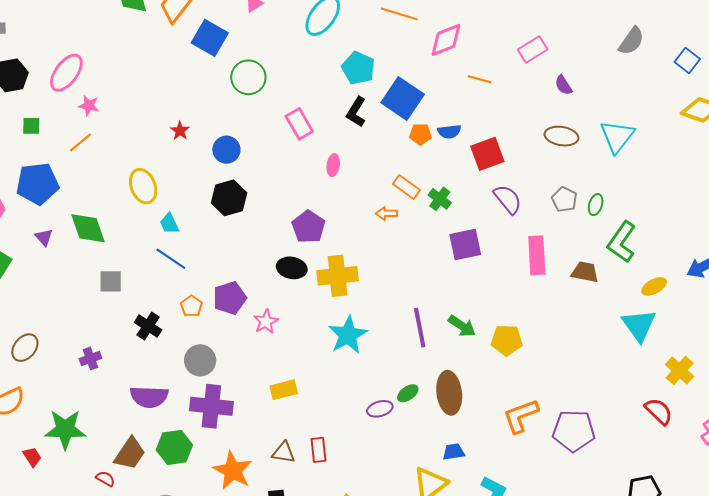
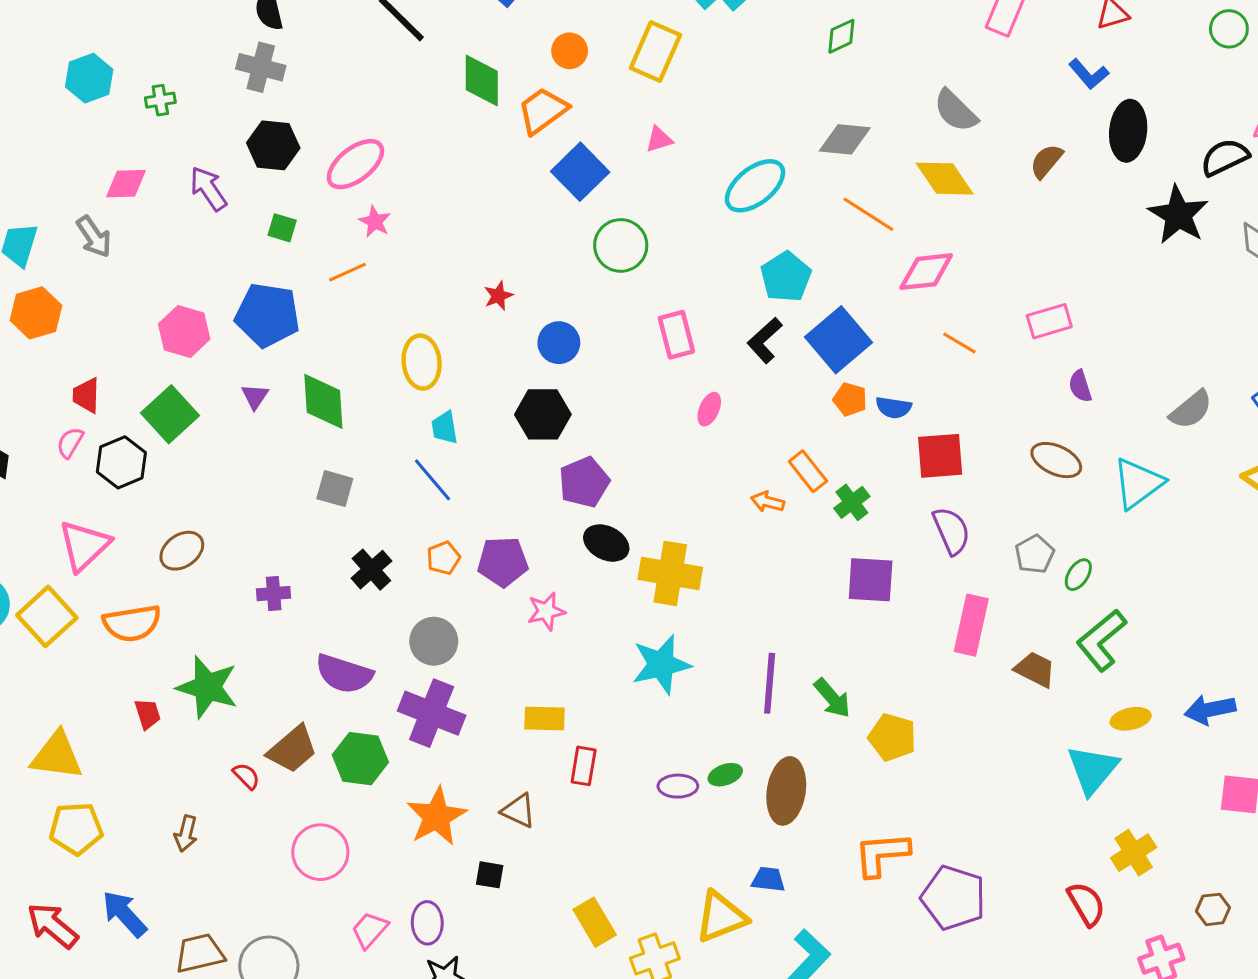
gray semicircle: (631, 41) -> (1191, 410), moved
purple pentagon: (309, 227) -> (584, 482), moved
red rectangle: (319, 450) -> (584, 766), moved

